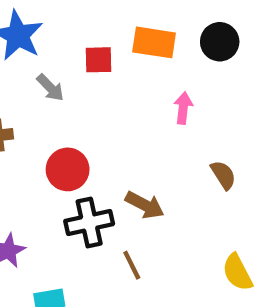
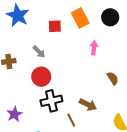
orange rectangle: (154, 42) -> (80, 18), turned 54
gray arrow: (50, 88) -> (39, 52), moved
brown arrow: (145, 205) -> (88, 105), moved

